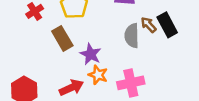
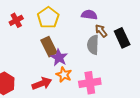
brown arrow: (149, 25) -> (101, 31), moved
brown rectangle: (62, 38) -> (49, 47), moved

